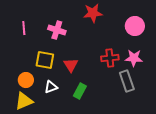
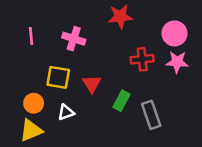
red cross: (110, 58) -> (142, 59), moved
pink star: (134, 58) -> (177, 62), moved
gray rectangle: (127, 81) -> (151, 115), moved
green rectangle: (80, 91) -> (122, 101), moved

